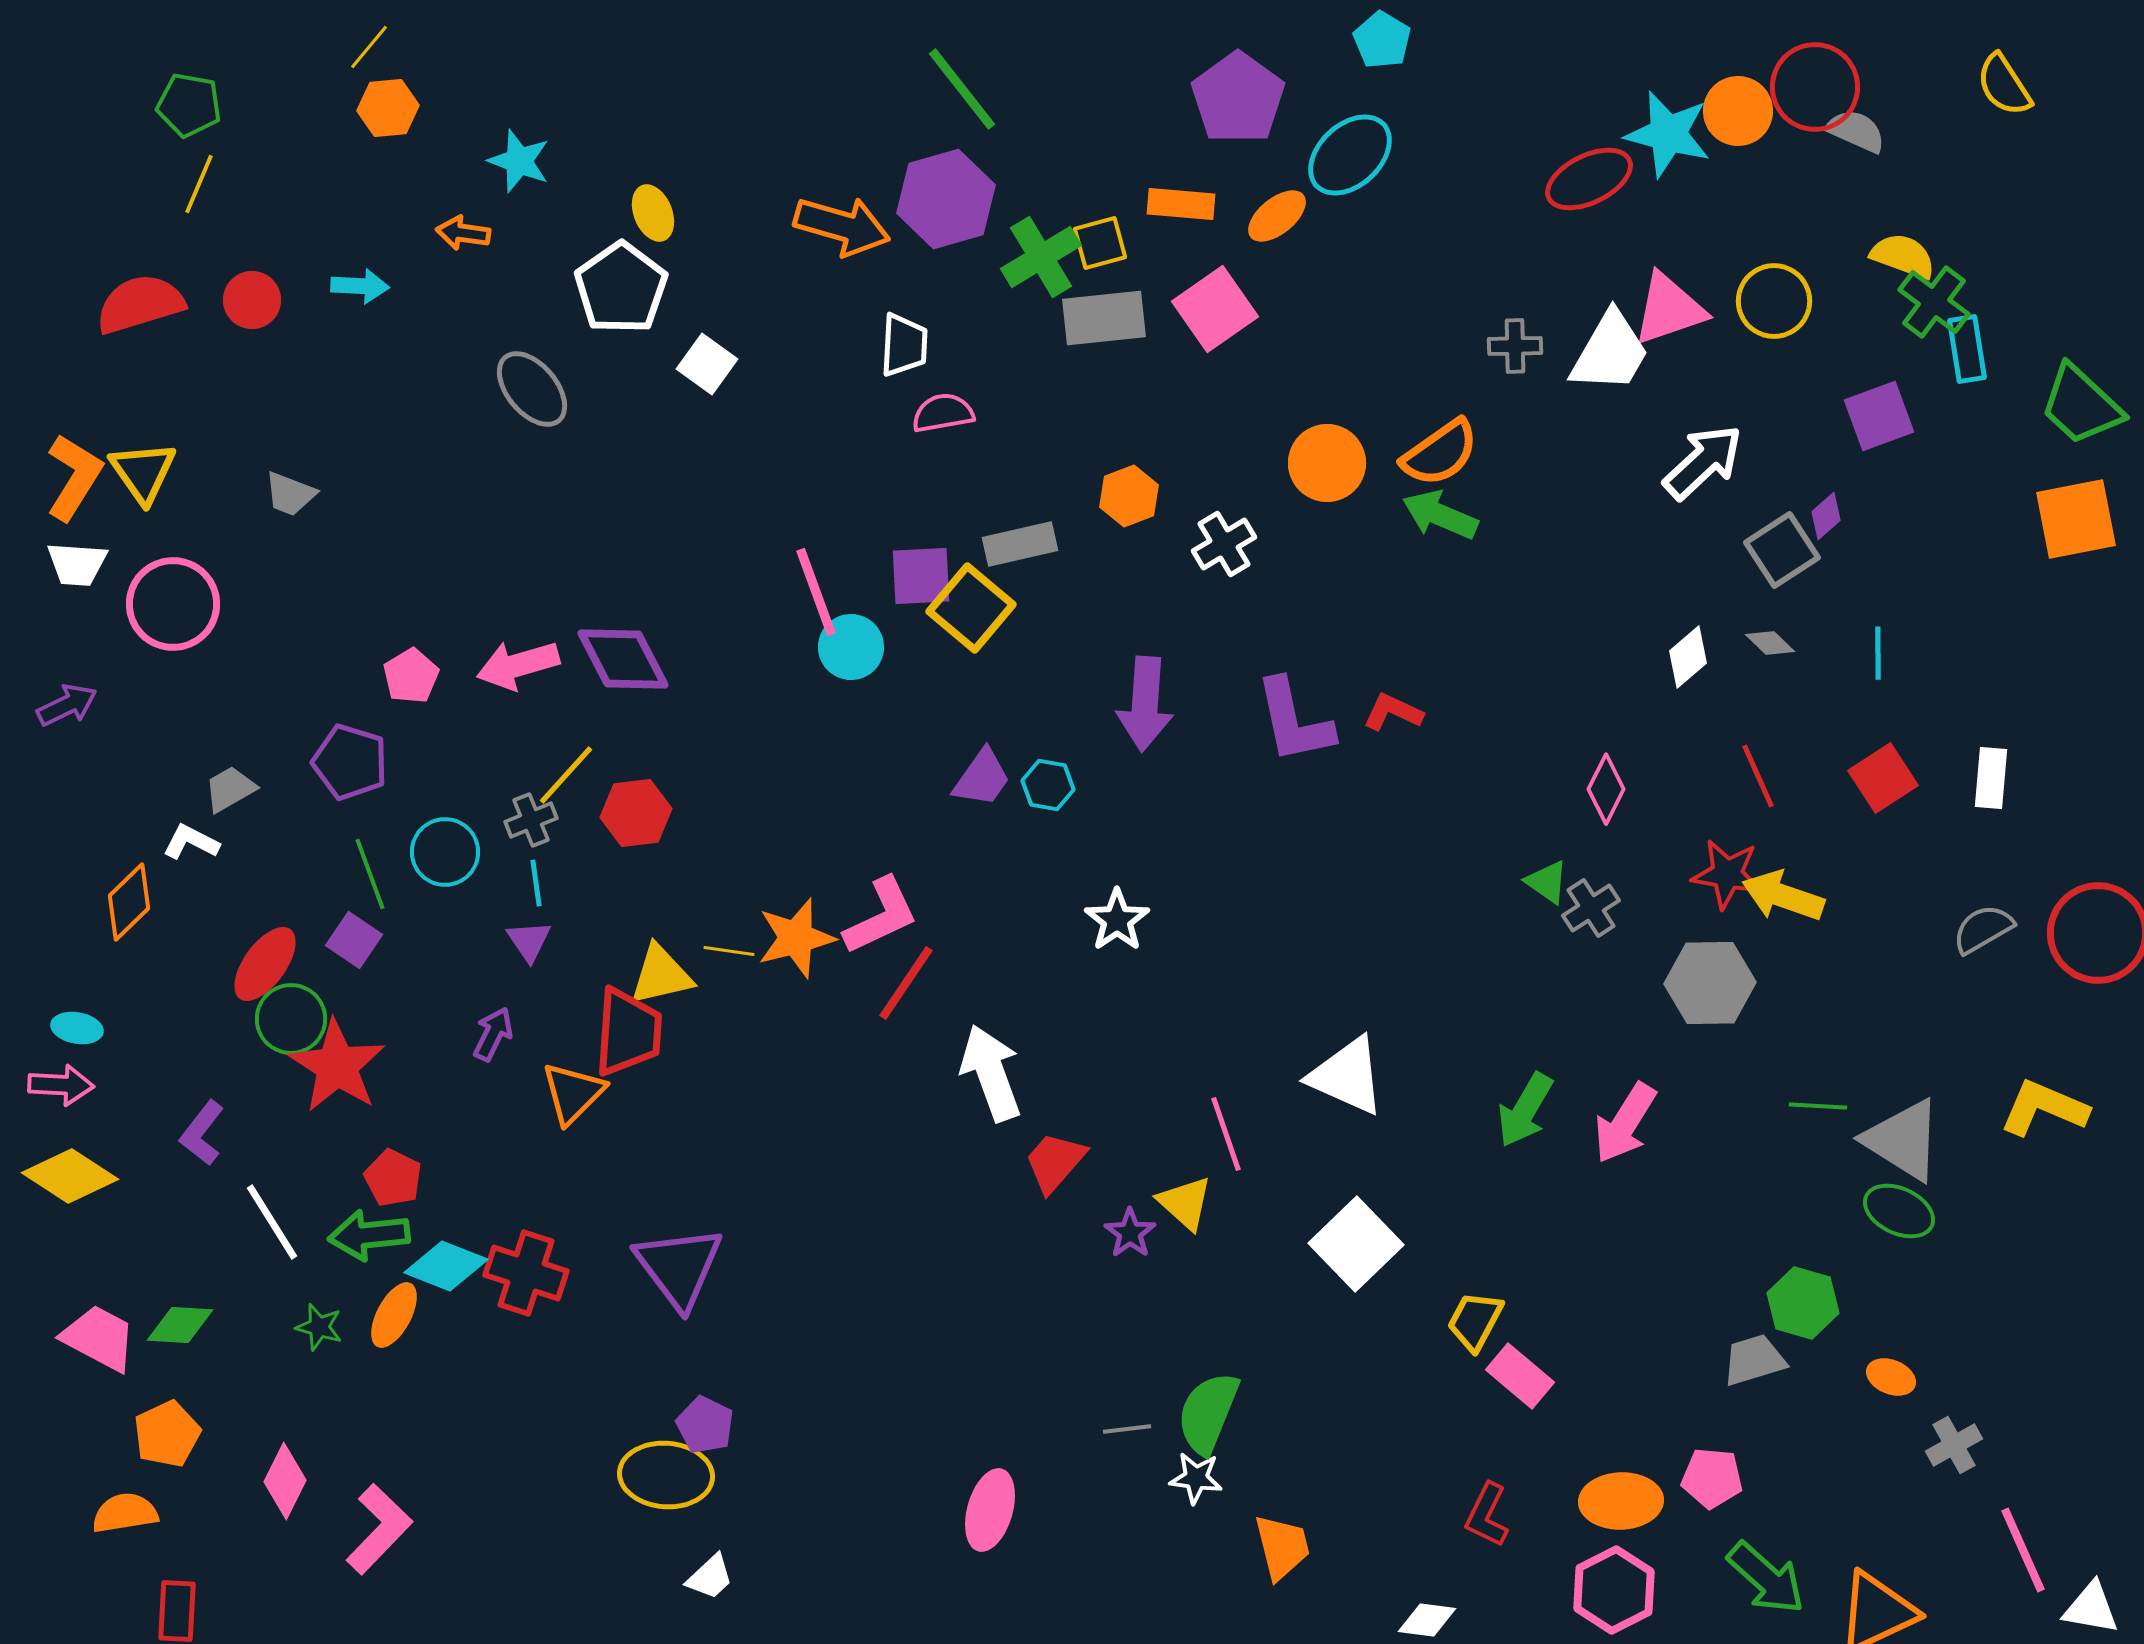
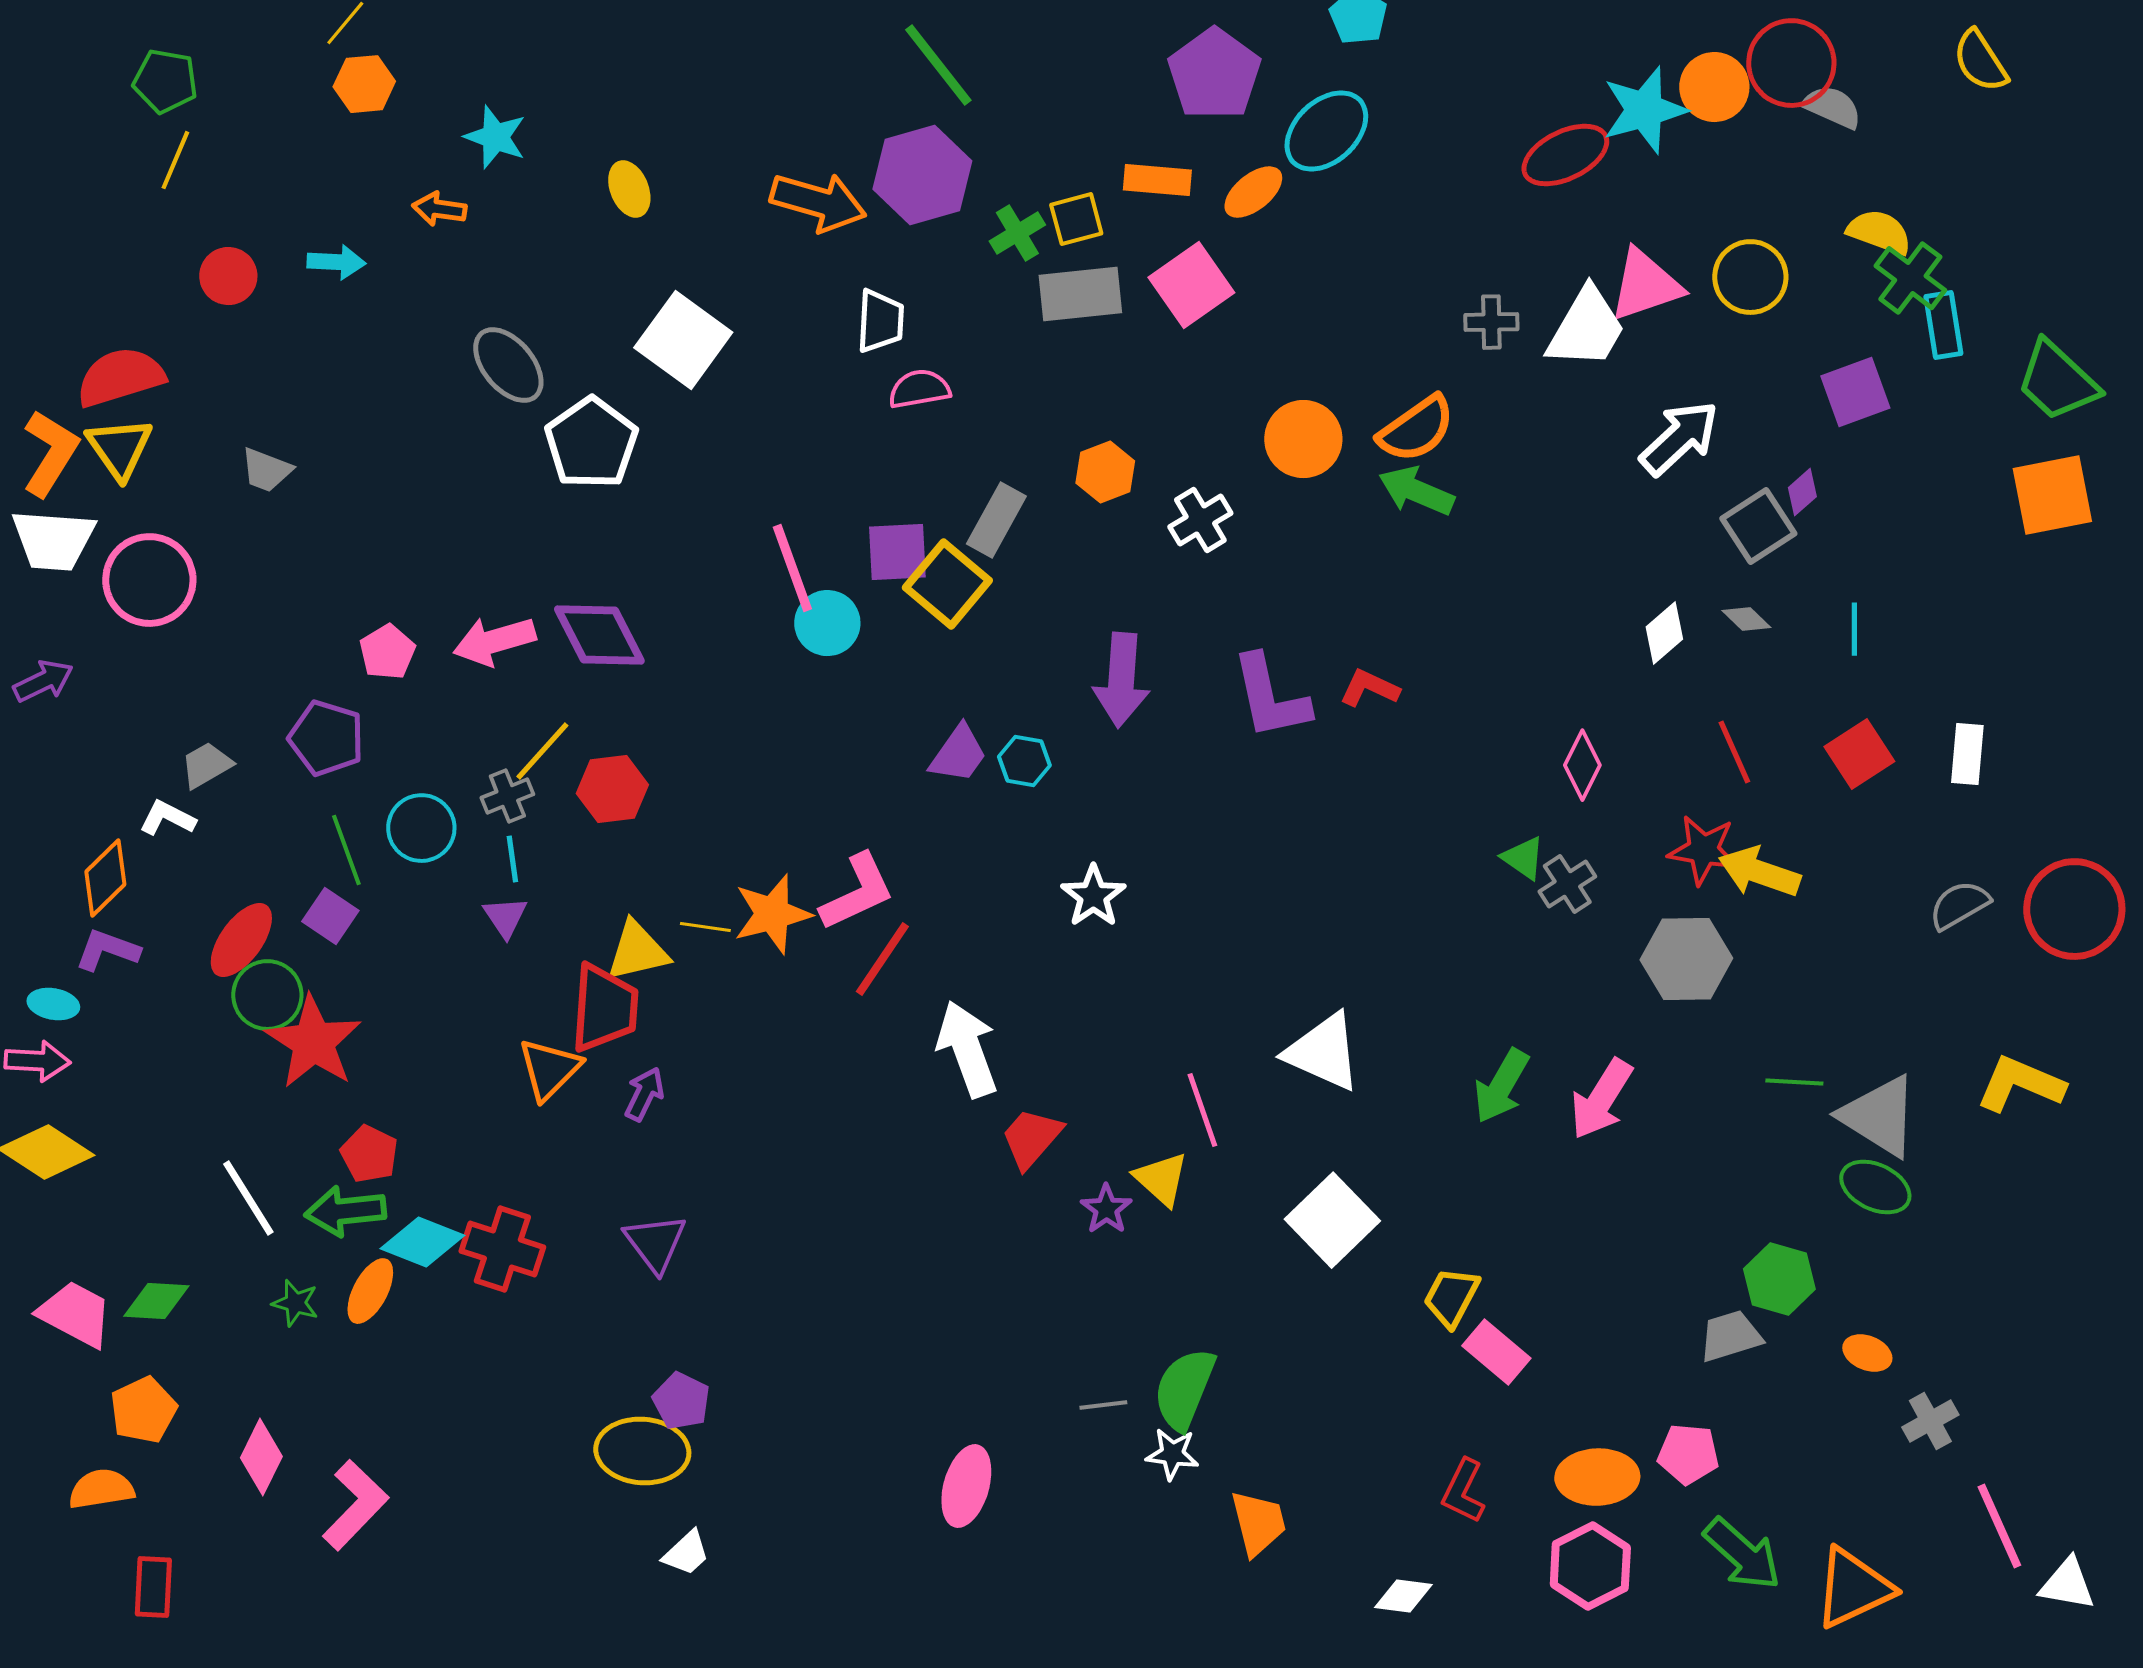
cyan star: (1668, 134) -> (1644, 110), turned -30
green cross: (1041, 257) -> (1017, 233), size x0.7
white pentagon: (621, 288) -> (591, 443), moved
red semicircle: (140, 304) -> (120, 377), moved
white square: (707, 364) -> (683, 340), size x1.6
gray rectangle: (1020, 544) -> (996, 520), turned -48
white trapezoid: (77, 564) -> (53, 540), size x1.4
purple arrow: (493, 1034) -> (644, 1094), moved
purple L-shape: (202, 1133) -> (107, 950), moved, turned 72
purple triangle: (679, 1267) -> (655, 1243), size x0.7

